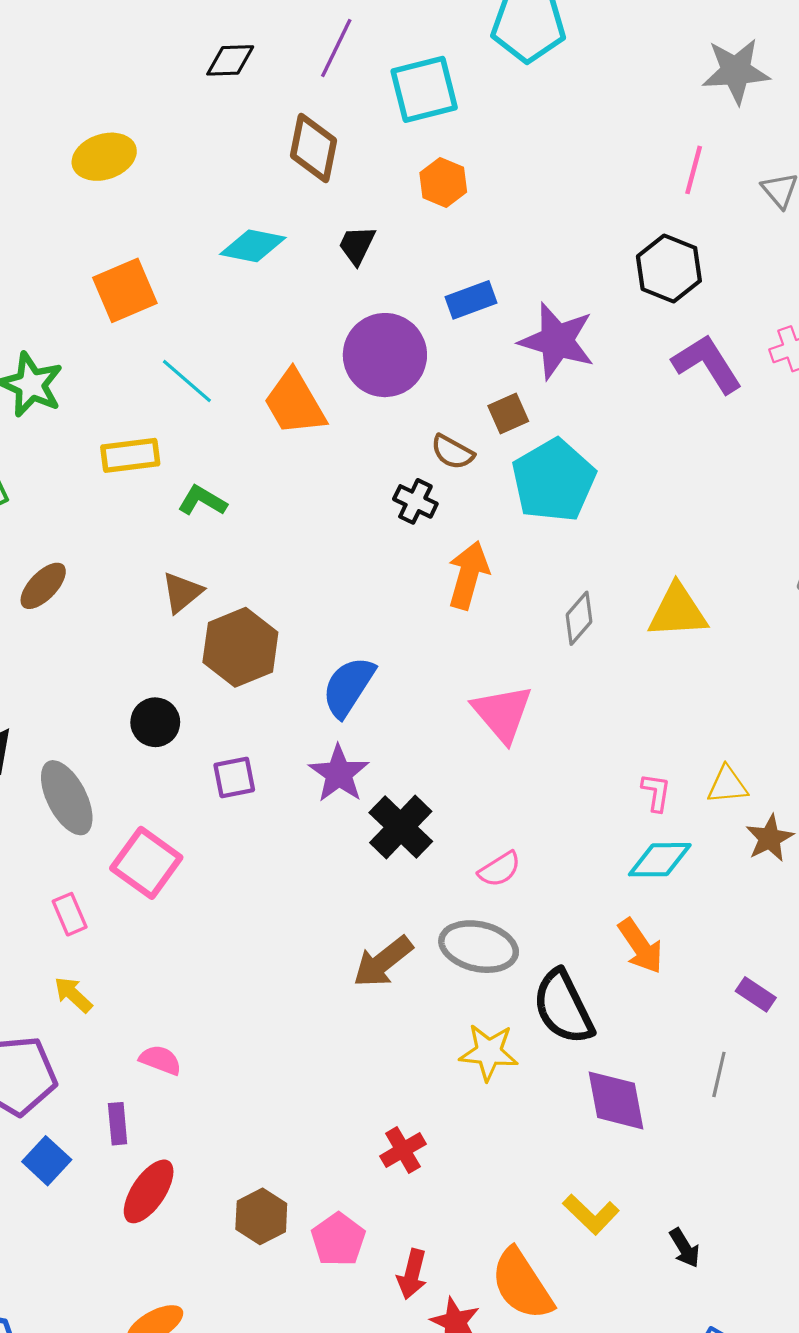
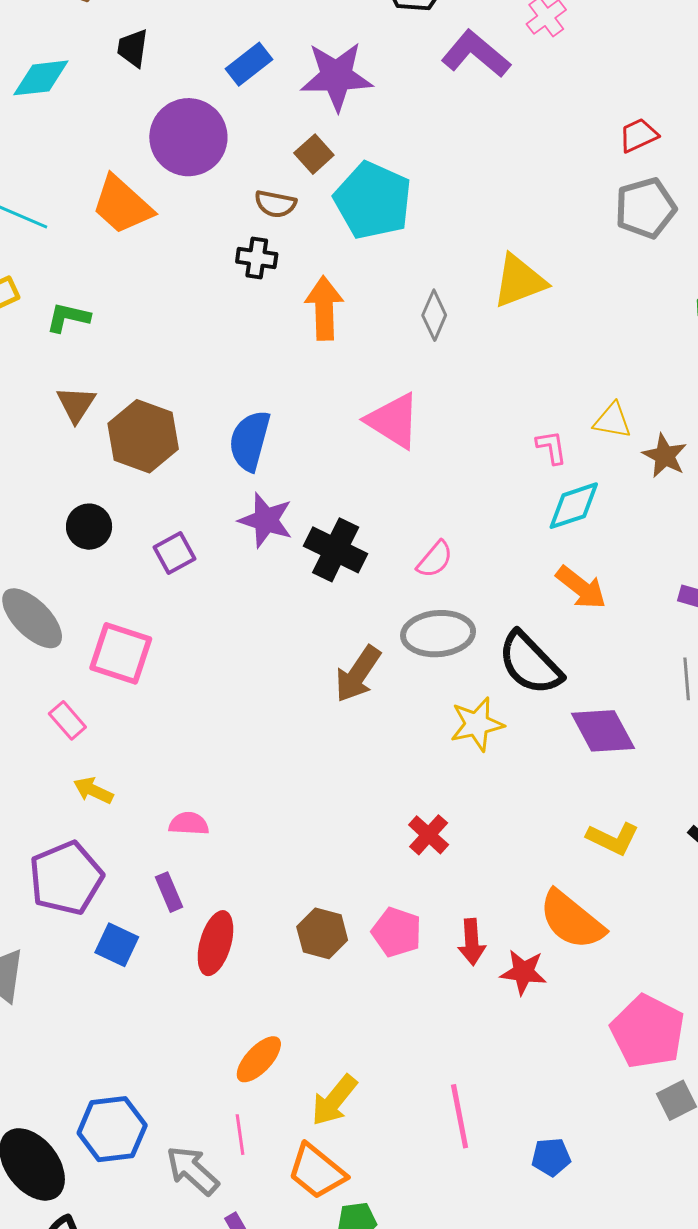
yellow triangle: (727, 785) -> (612, 421), turned 33

